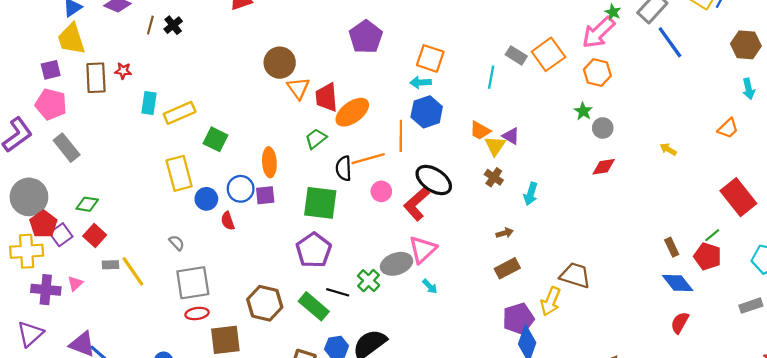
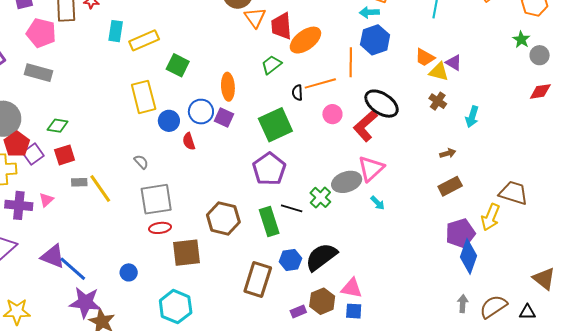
pink pentagon: (51, 104) -> (41, 33), moved
yellow triangle: (495, 146) -> (439, 72), turned -50
gray rectangle: (67, 148) -> (38, 73), turned -36
black semicircle: (344, 168) -> (297, 93), size x0.7
purple square: (265, 195) -> (224, 118), turned 30
green square: (320, 203) -> (275, 125), turned -32
red square: (95, 236) -> (65, 155), turned 30
green rectangle: (314, 306) -> (269, 221), turned 32

